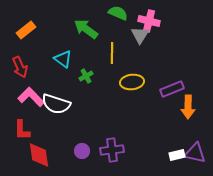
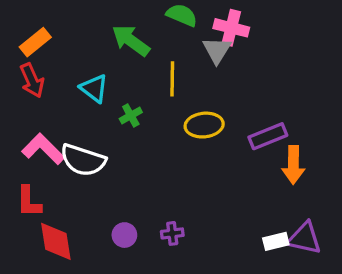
red arrow: (20, 67) -> (32, 80), moved
purple cross: (112, 150) -> (172, 233), size x0.6

